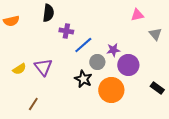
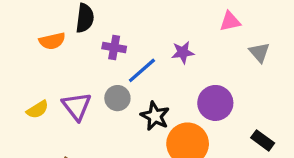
orange semicircle: (11, 21) -> (52, 41), moved
purple star: (113, 50) -> (183, 52), moved
gray circle: (97, 62) -> (117, 98), moved
black star: (83, 79) -> (155, 116), moved

